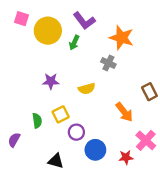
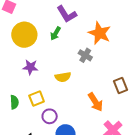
yellow circle: (48, 31) -> (24, 35), moved

